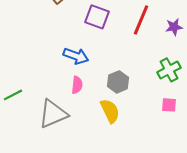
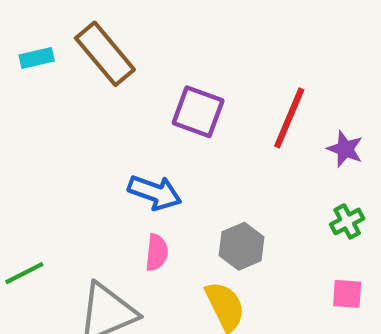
purple star: (174, 27) -> (345, 149), moved, turned 30
green cross: (169, 70) -> (347, 221), size x0.7

